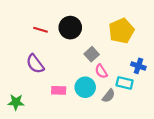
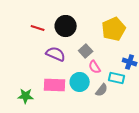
purple semicircle: (35, 64) -> (56, 54), moved, turned 150
pink rectangle: (59, 90) -> (55, 85), size x1.5
green star: (16, 102) -> (26, 96), moved

